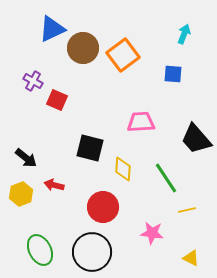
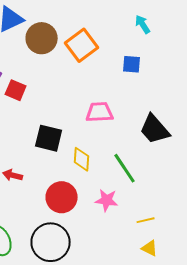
cyan arrow: (184, 34) -> (143, 24), turned -54
yellow line: (187, 210) -> (146, 220), moved
pink star: (152, 233) -> (107, 200), moved

